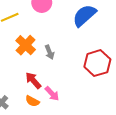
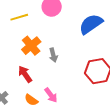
red arrow: (33, 80) -> (25, 74), moved

